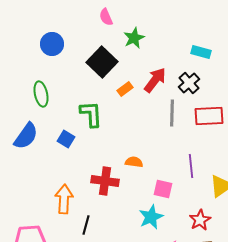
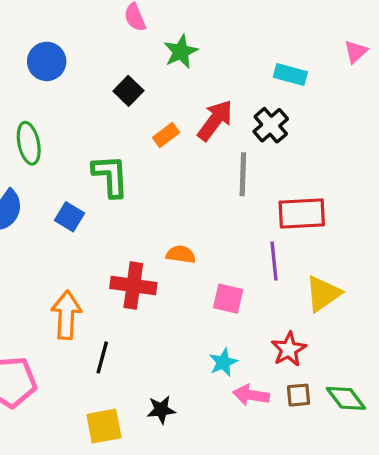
black square: (102, 62) -> (128, 91), size x0.6
red rectangle: (209, 116) -> (302, 214), moved
cyan star: (151, 217) -> (223, 362), moved, size x0.7

